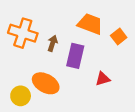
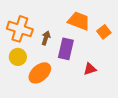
orange ellipse: (46, 83) -> (40, 73), turned -70
yellow circle: (21, 96) -> (18, 57), moved

